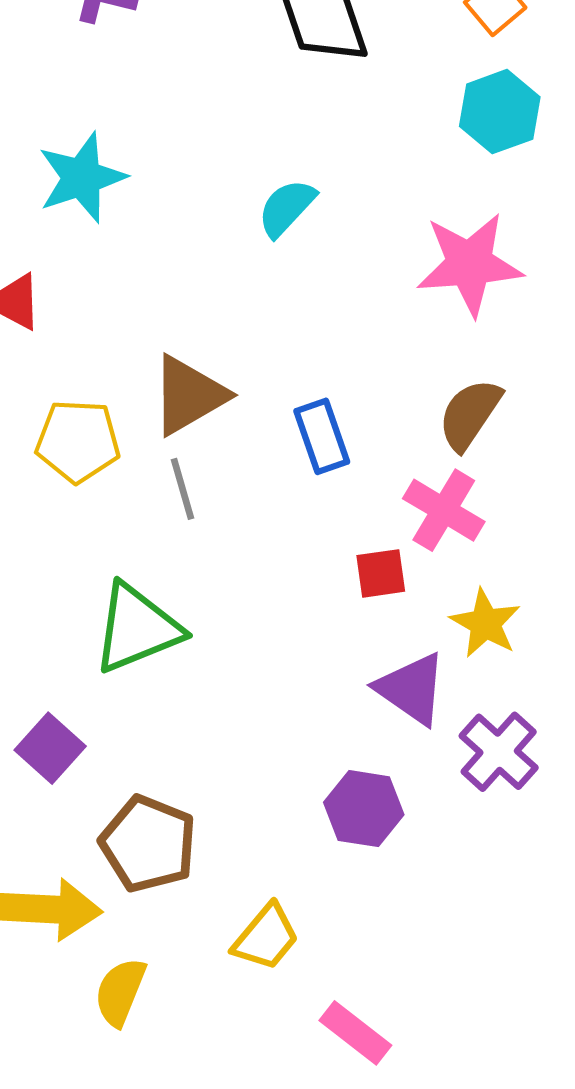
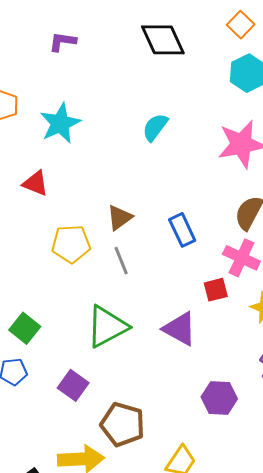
brown triangle: (189, 395) -> (120, 218), size x0.7
purple triangle: (411, 689) -> (180, 329), moved

